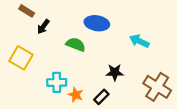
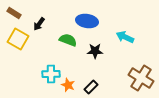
brown rectangle: (27, 11) -> (14, 13), moved
yellow square: (21, 58) -> (18, 39), moved
black star: (115, 72) -> (95, 51), moved

